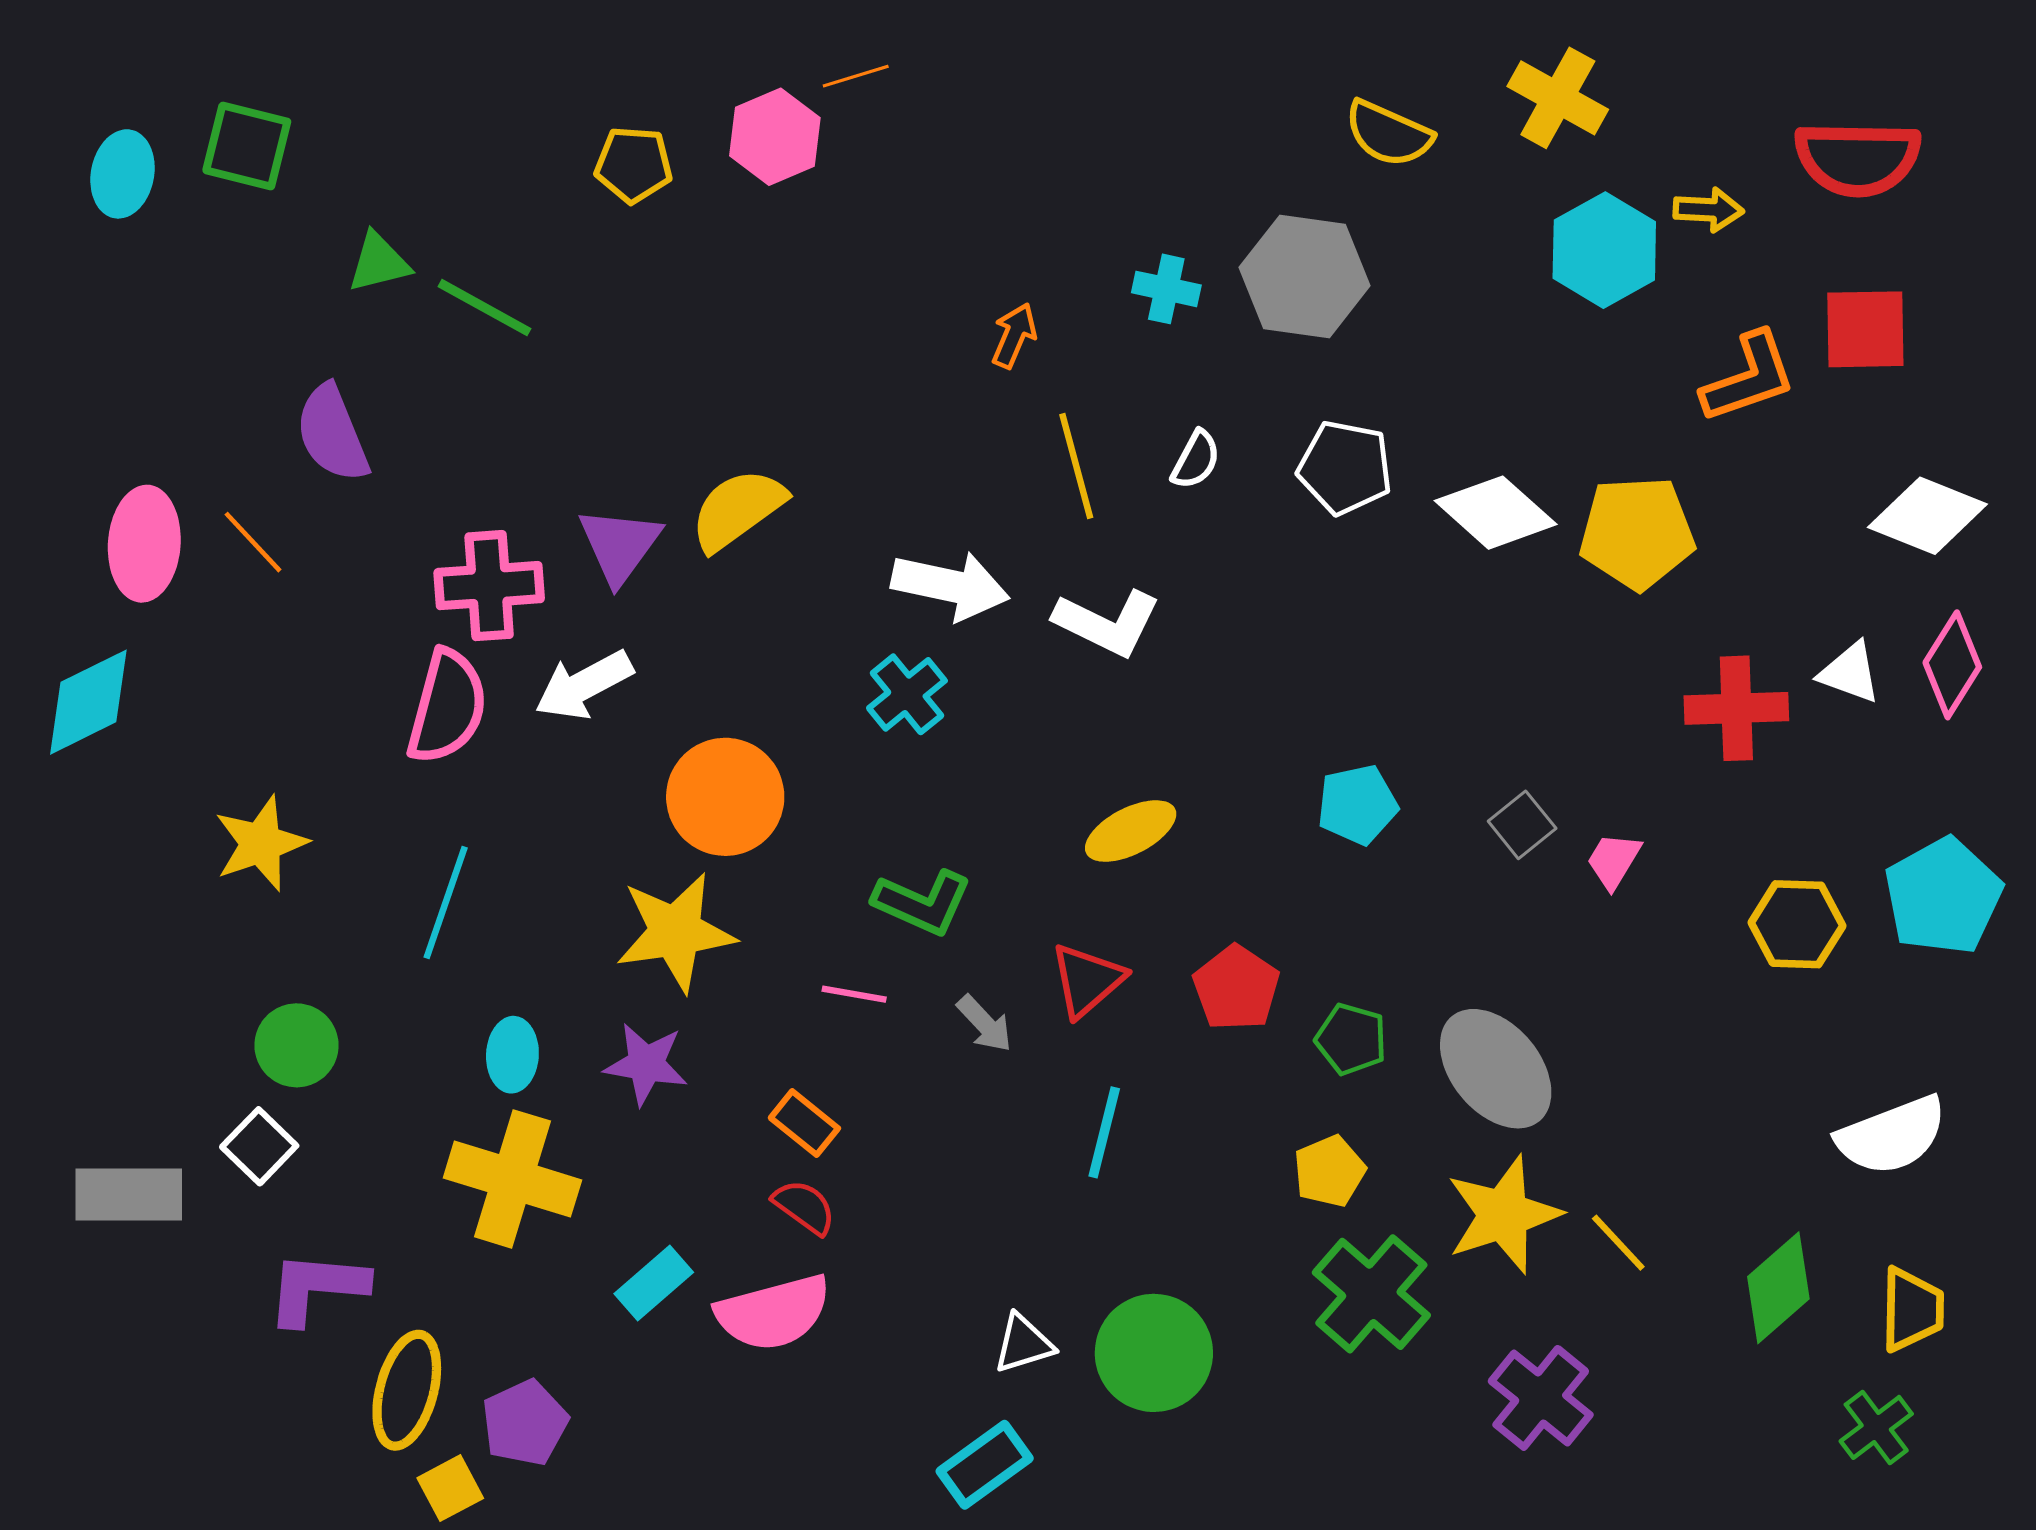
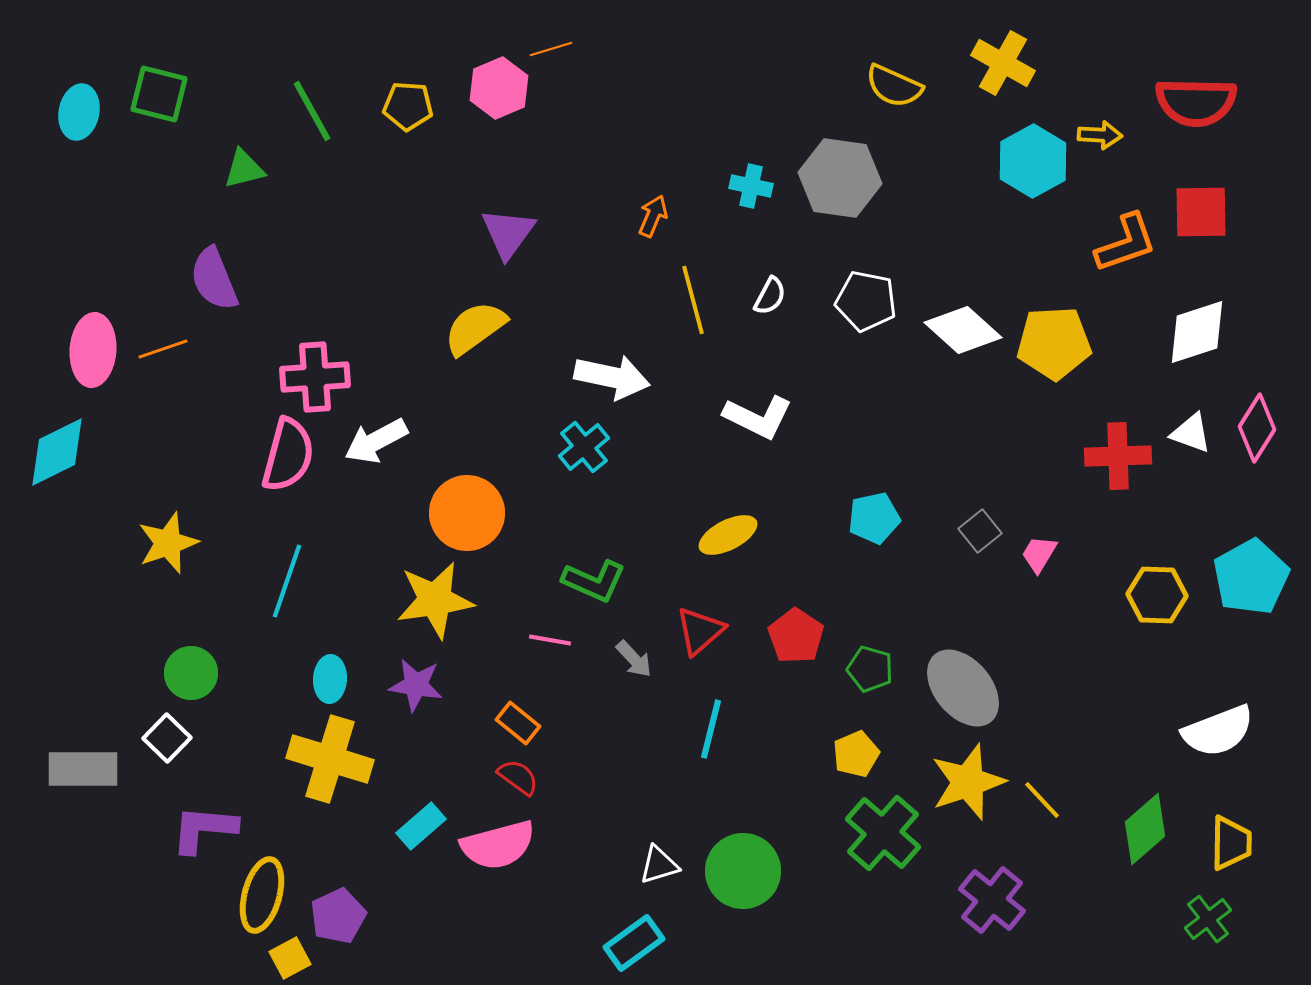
green line: (484, 308) -> (312, 111), moved, turned 32
white diamond: (1927, 516) -> (1197, 332), moved, turned -40
orange line: (253, 542) -> (163, 349), turned -66
purple triangle: (620, 545) -> (508, 233), moved
white L-shape: (1107, 623) -> (758, 417), moved

